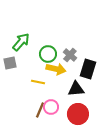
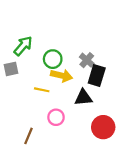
gray cross: (70, 55) -> (87, 60), moved
brown line: (40, 110) -> (29, 136), moved
red circle: (78, 114) -> (103, 127), moved

